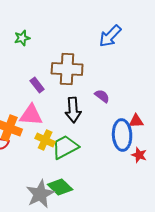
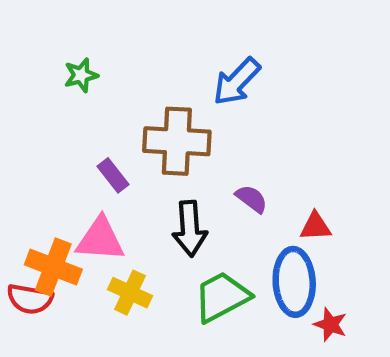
blue arrow: (110, 36) -> (237, 82), moved
red triangle: (136, 121) -> (315, 227), moved
green trapezoid: (65, 147) -> (222, 297), moved

